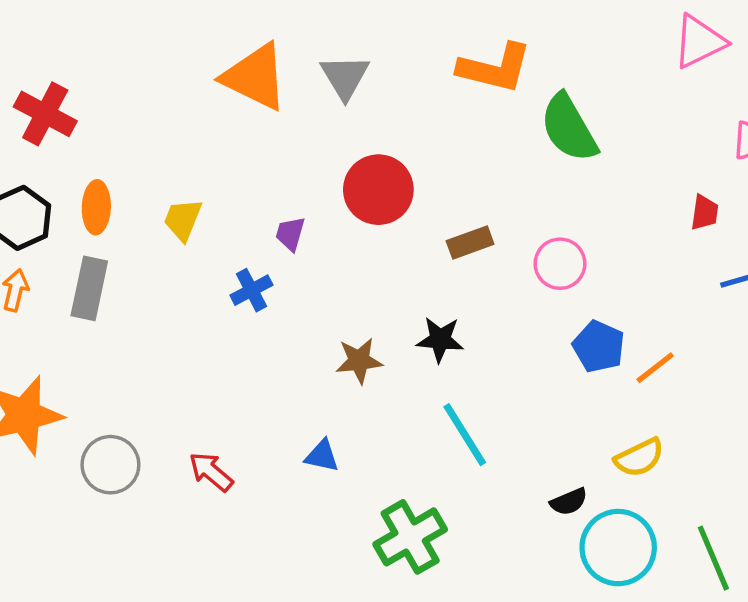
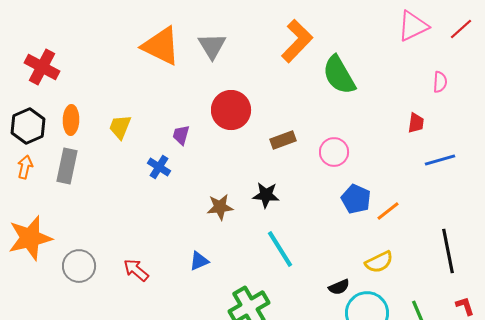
orange L-shape: (495, 68) -> (297, 41), turned -60
blue cross: (251, 290) -> (159, 167), turned -30
blue triangle: (322, 456) -> (199, 261), turned -35

